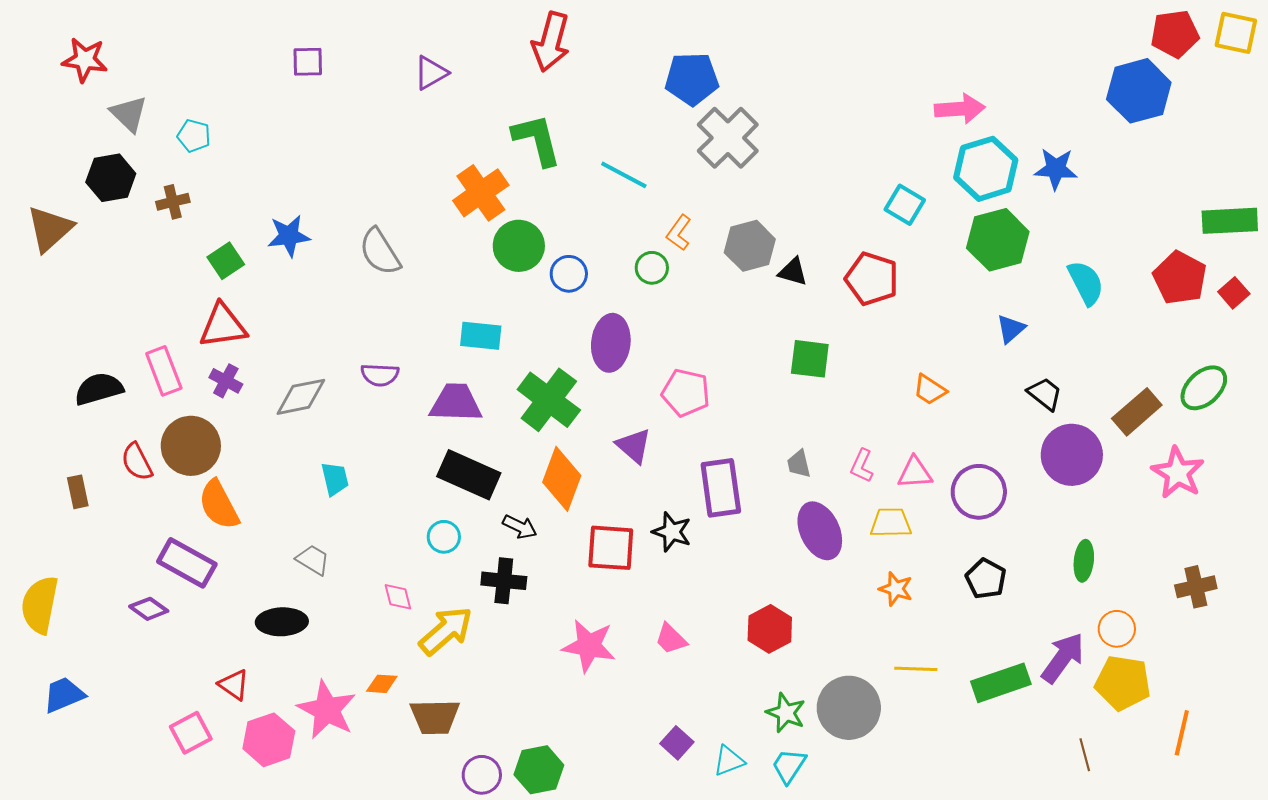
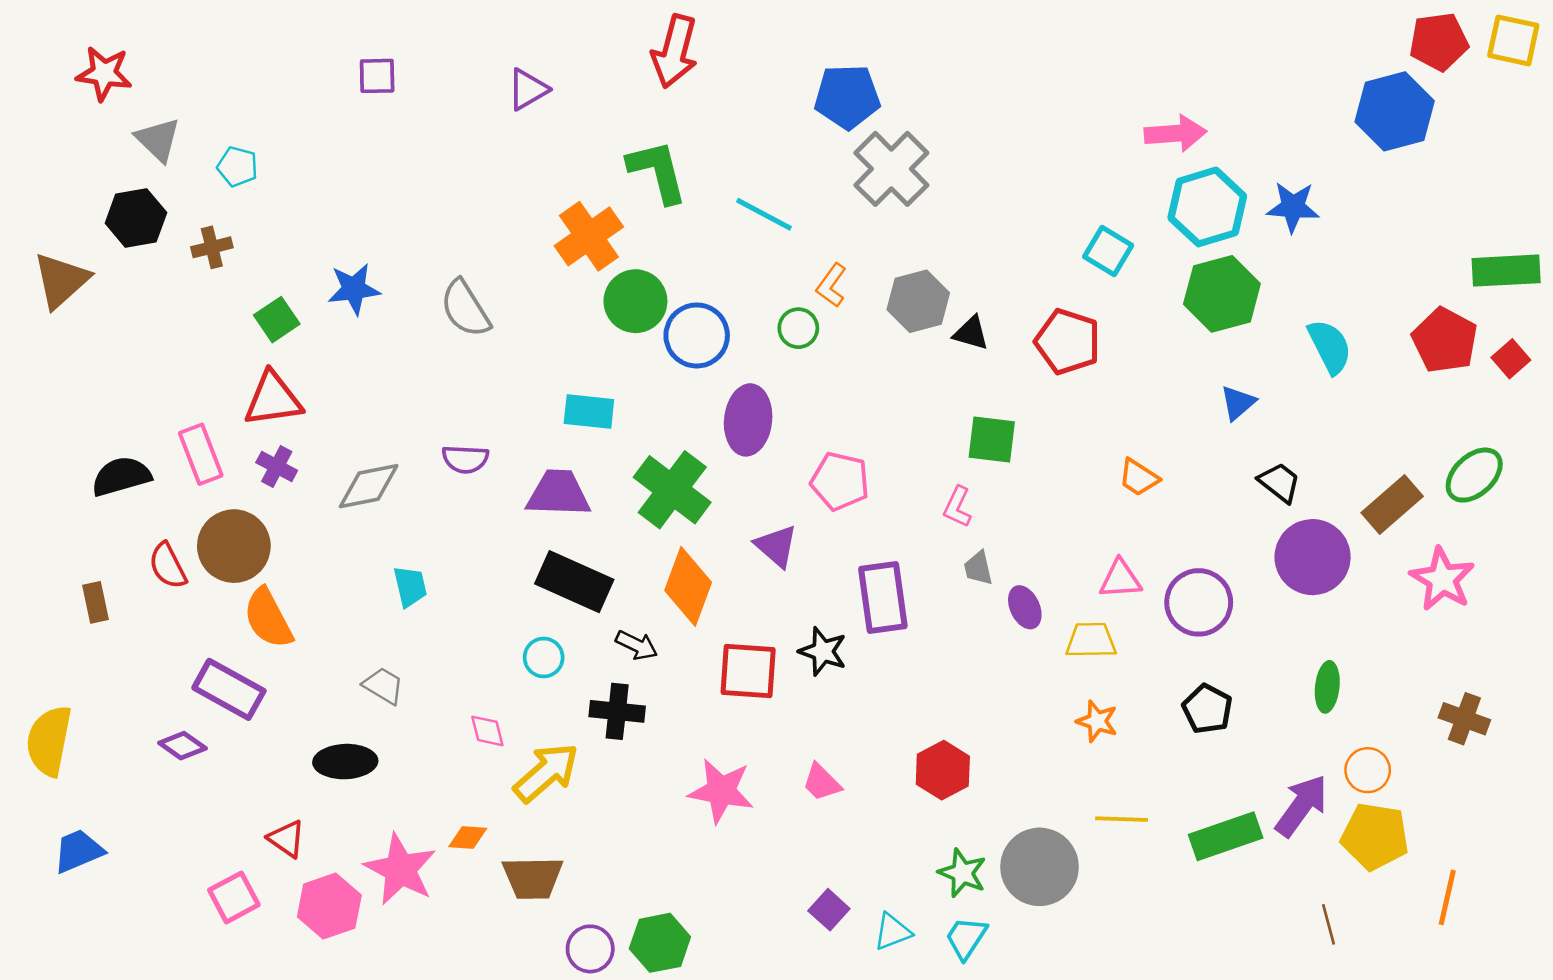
blue circle: (569, 274) -> (697, 335), size x1.4
pink L-shape: (862, 466) -> (957, 507), moved
purple ellipse: (820, 531) -> (1025, 607), moved, size x0.6
brown cross: (1196, 587) -> (1464, 719), turned 33

